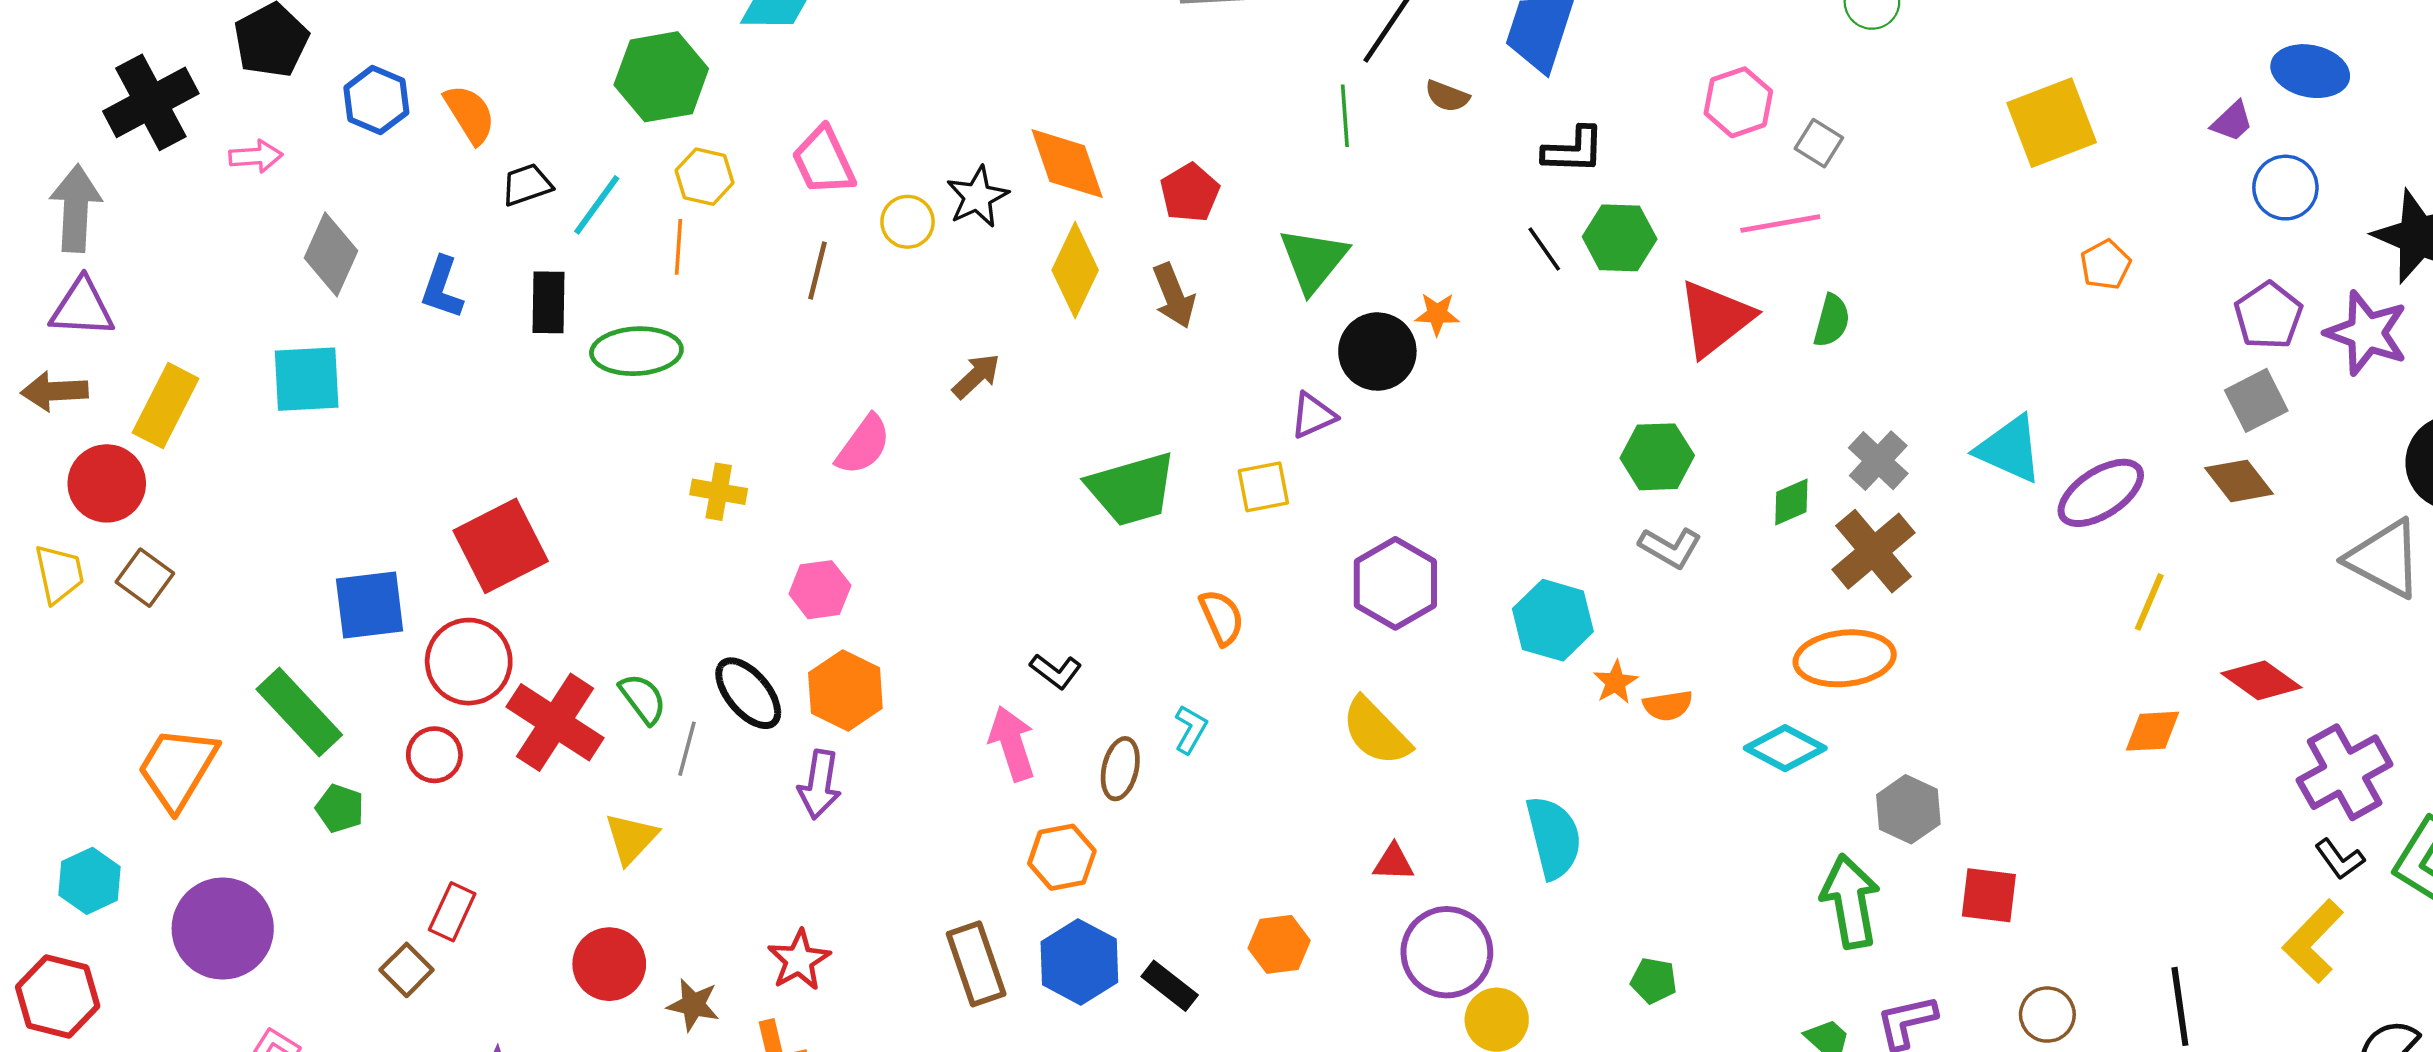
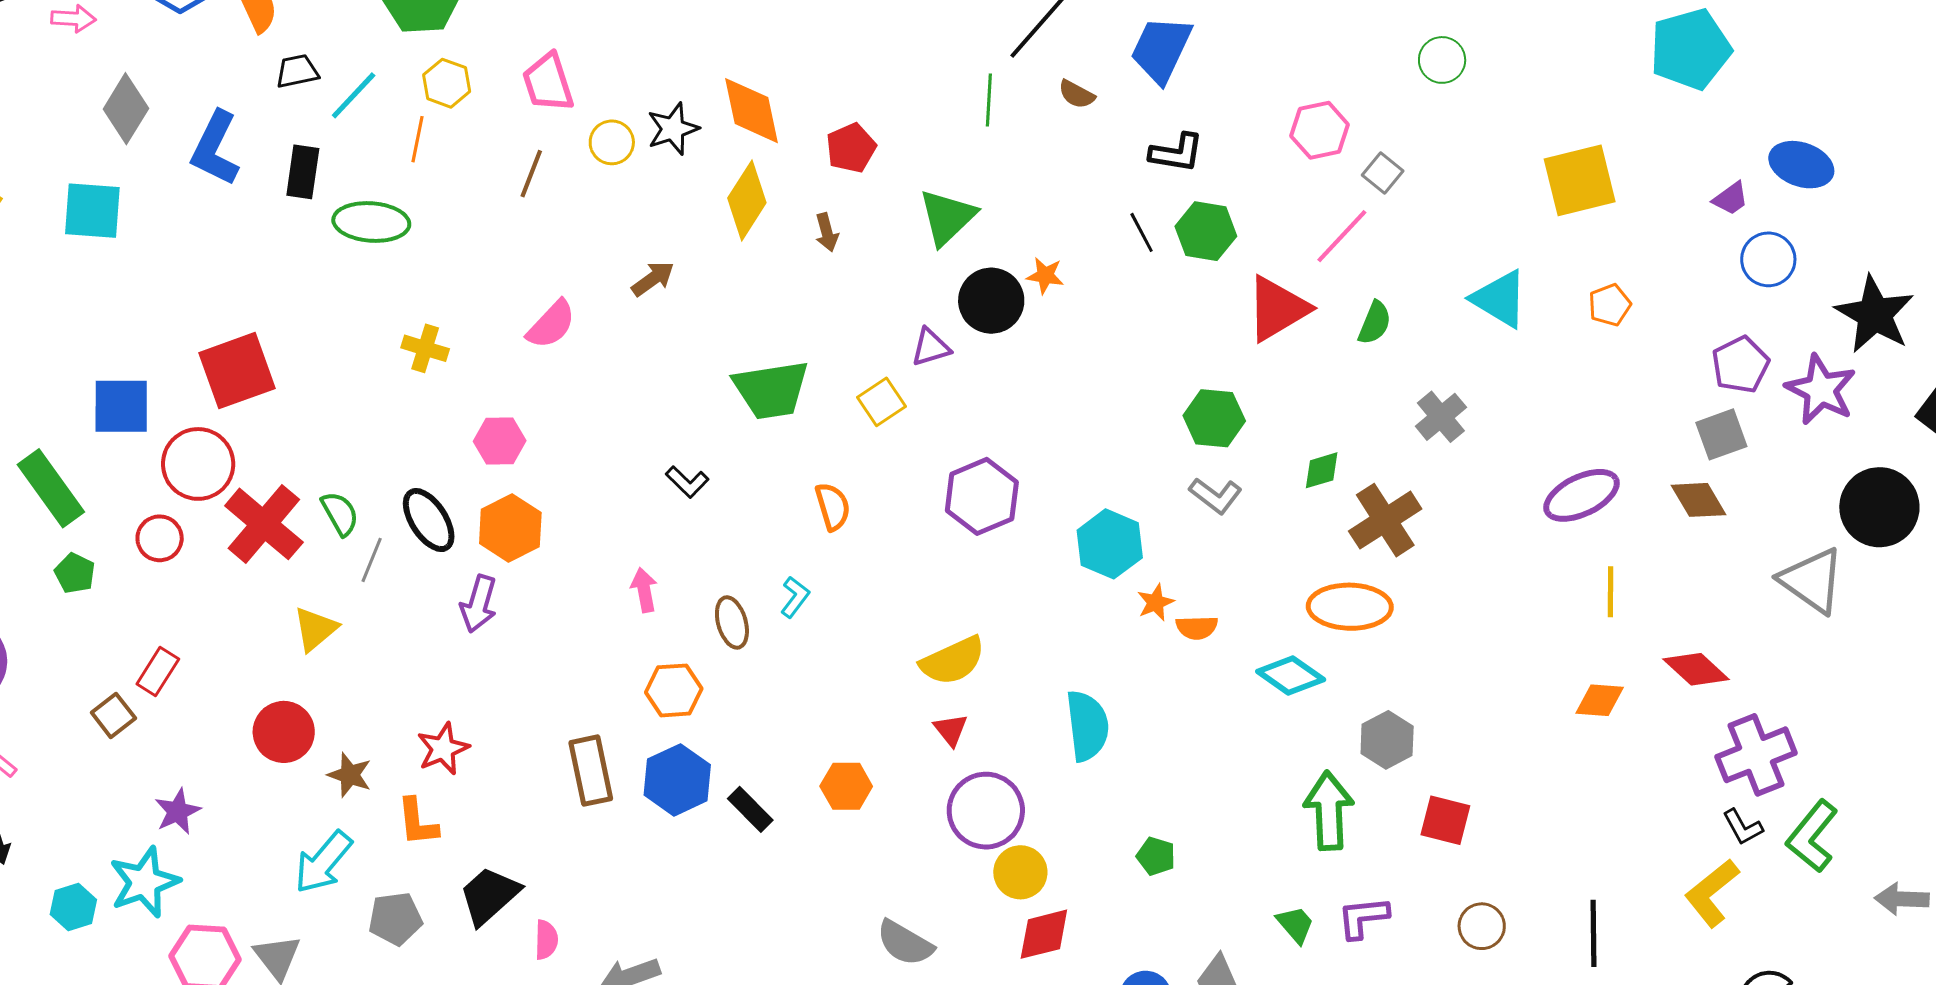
pink line: (1780, 224) -> (1342, 236), turned -44
blue L-shape: (442, 288) -> (215, 148), size x1.4
brown arrow: (1174, 296) -> (827, 232), size x0.7
cyan triangle: (2009, 449) -> (1500, 299), moved
gray cross: (1878, 461) -> (1441, 417), moved
yellow square: (1263, 487) -> (881, 402), turned -30
yellow line: (2149, 602) -> (1611, 592), turned -30
black L-shape: (1056, 671) -> (687, 482), moved
yellow semicircle: (1376, 732) -> (953, 661), moved, turned -78
pink arrow: (1012, 743) -> (644, 590), size x0.7
brown ellipse: (1120, 769) -> (732, 622), turned -36
red triangle: (1393, 862) -> (951, 730), turned 42

